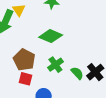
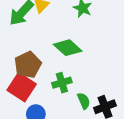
red square: (25, 79) -> (22, 87), size x1.6

